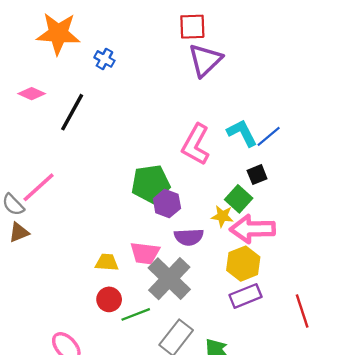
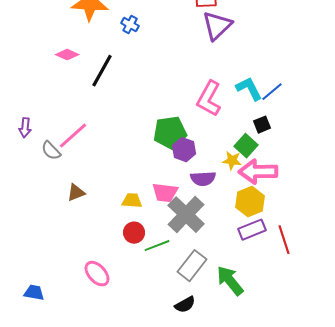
brown triangle: (19, 232) -> (76, 193), moved
red line: (302, 311) -> (284, 240), moved

